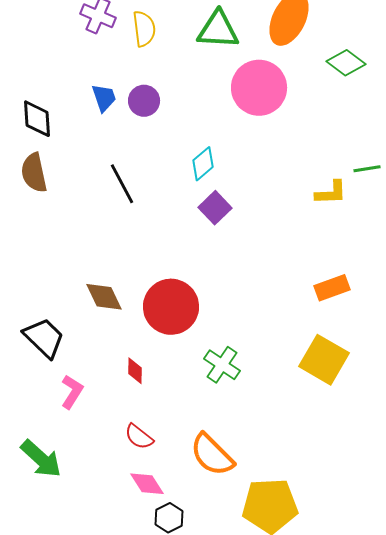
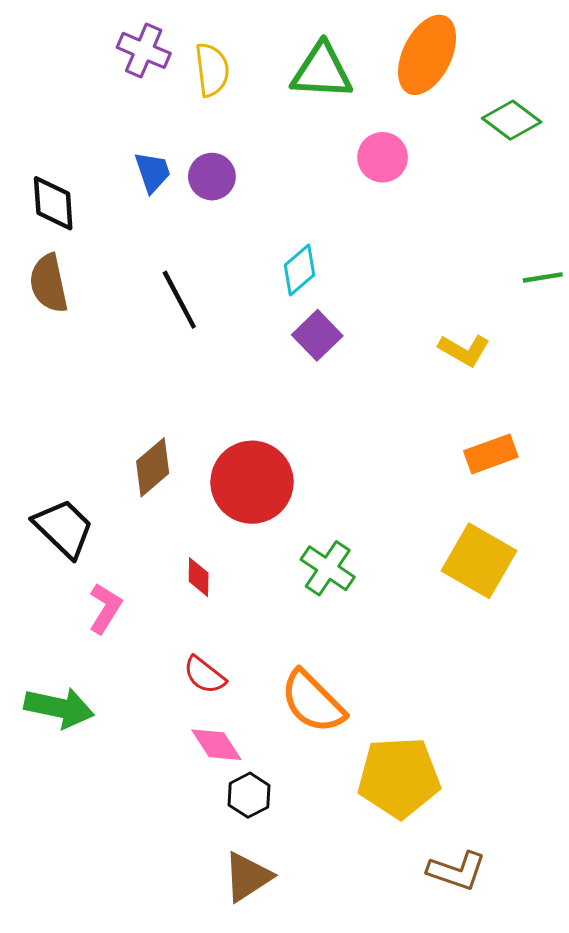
pink circle: (259, 88) -> (383, 157), size x0.6
yellow L-shape: (331, 193) -> (464, 350), moved, turned 32
brown diamond: (104, 297) -> (153, 467), turned 75
green arrow: (41, 459) -> (59, 708), turned -30

